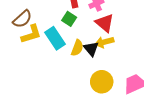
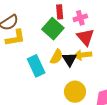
green square: (69, 19) -> (53, 29), size x1.5
cyan rectangle: (55, 38) -> (36, 66), moved

